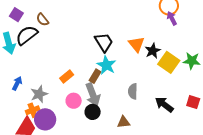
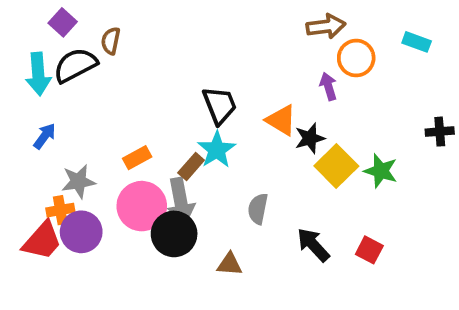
purple arrow: (172, 18) -> (328, 86), moved
brown semicircle: (42, 20) -> (111, 41), turned 40
orange triangle: (136, 44) -> (281, 120), turned -30
blue arrow: (17, 83) -> (45, 136), moved
pink circle: (74, 101) -> (142, 206), size x1.6
black circle: (93, 112) -> (174, 234), size x1.5

